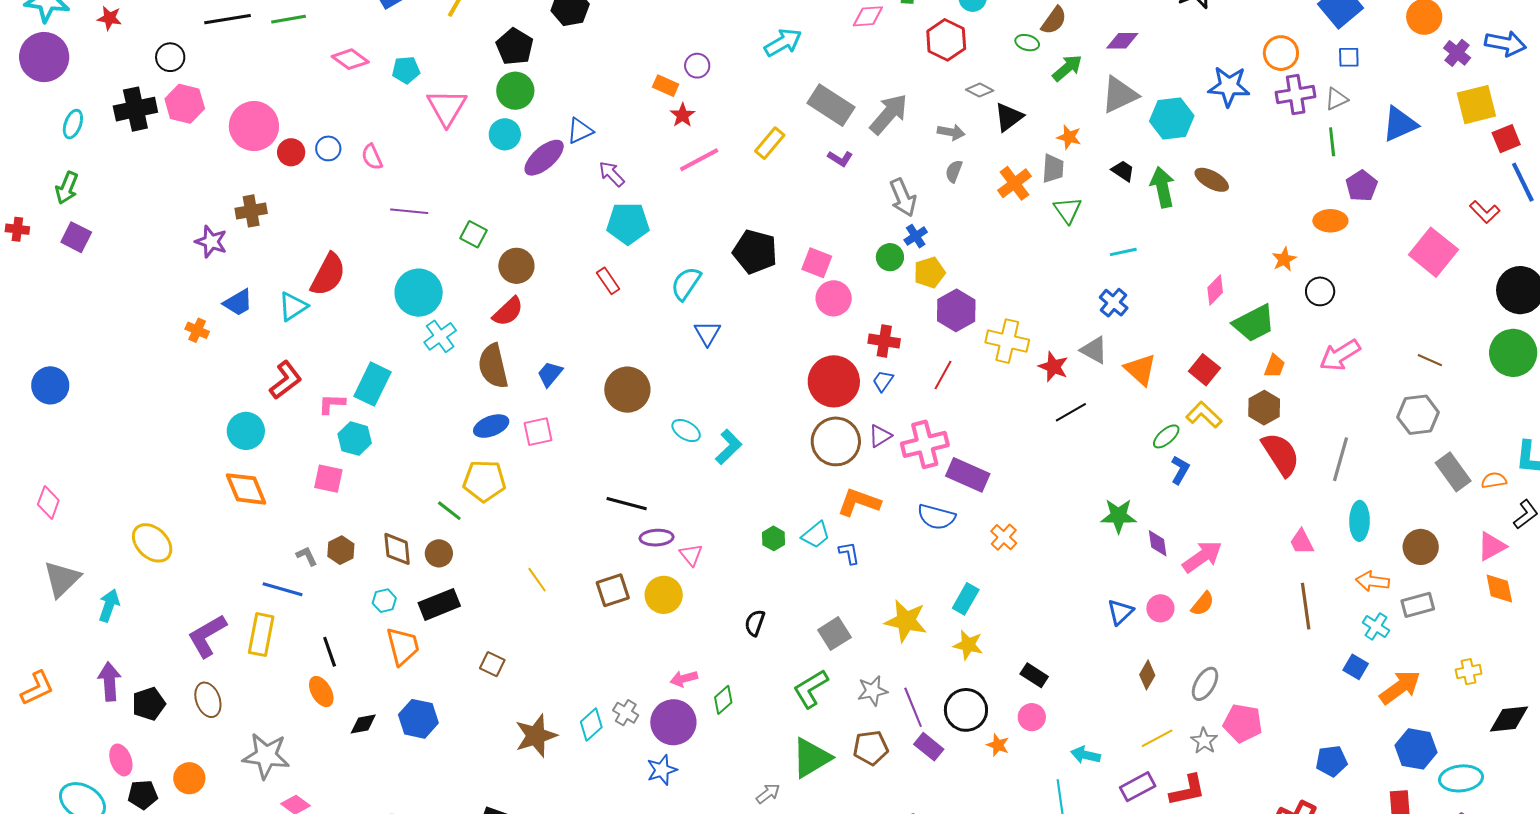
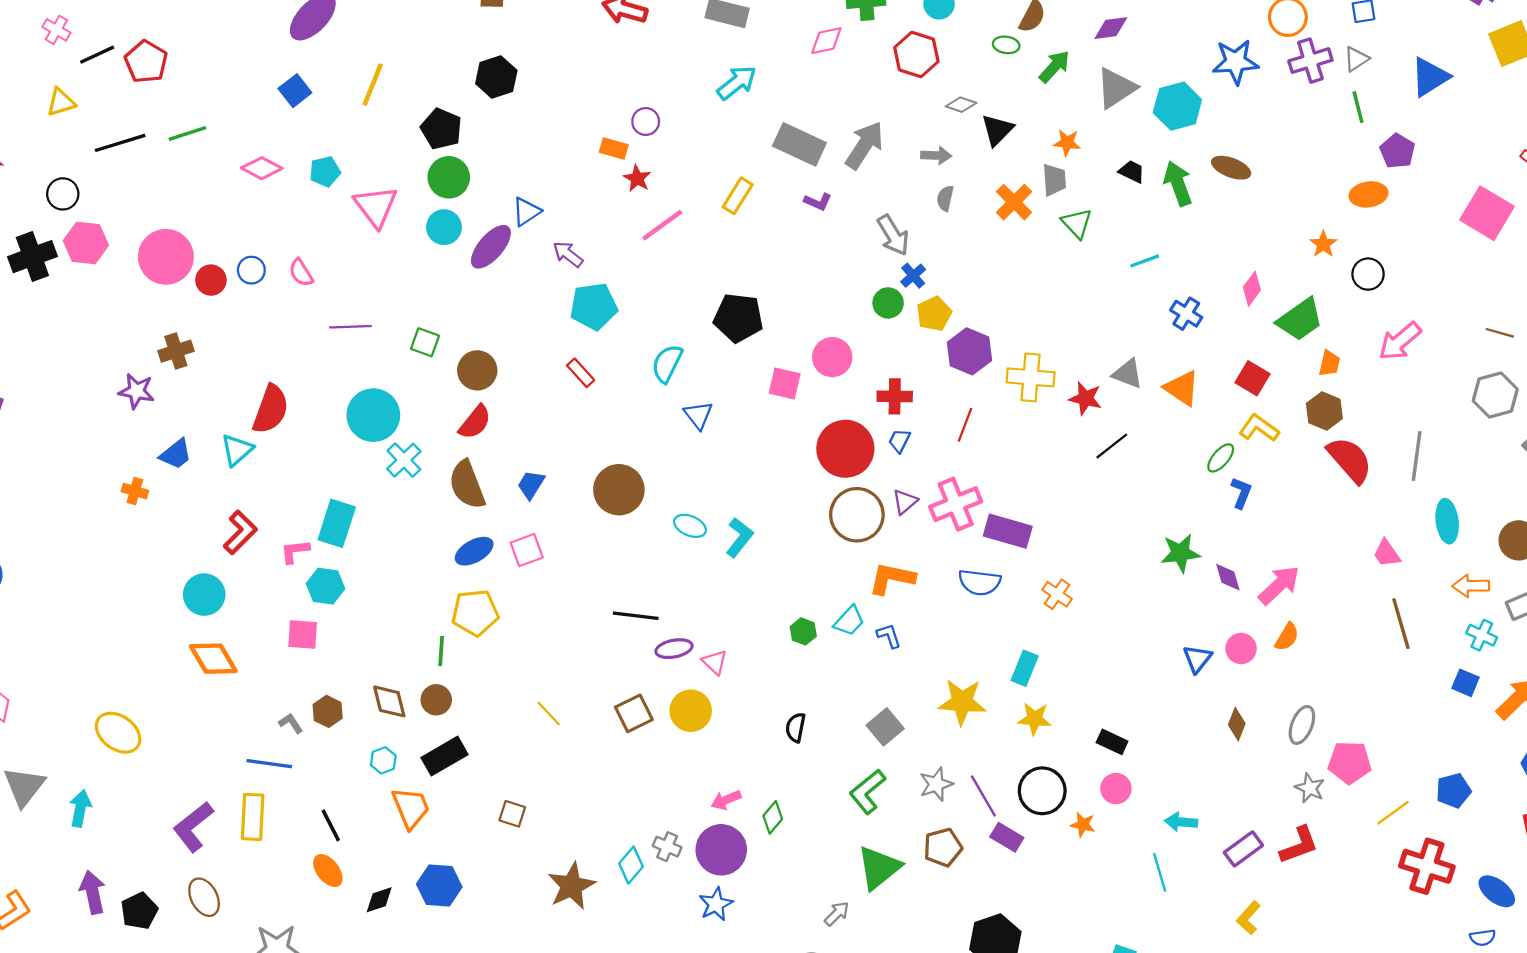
pink square: (817, 263) -> (785, 383), moved
blue cross: (1114, 303) -> (1186, 314), moved
green line: (449, 511) -> (441, 651), turned 64
yellow line: (1157, 738) -> (1393, 813), moved

